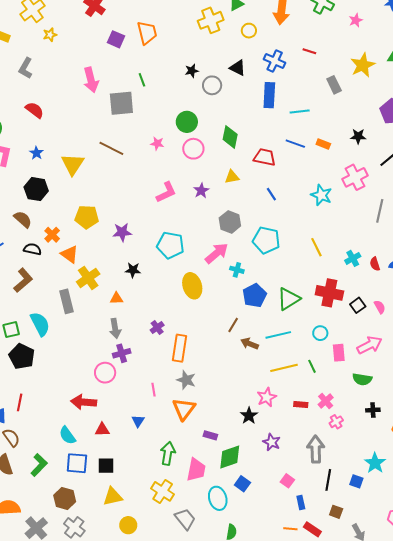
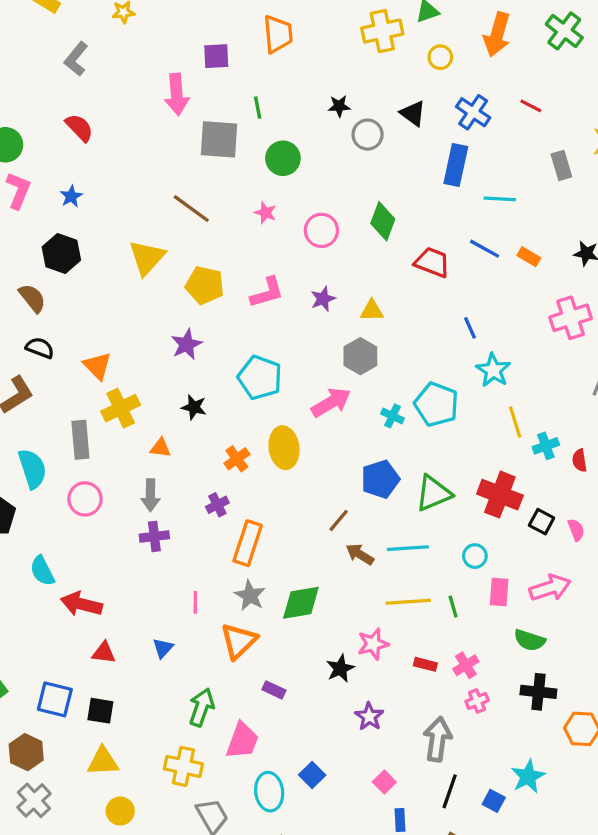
purple square: (116, 39) -> (216, 56), moved, turned -36
green circle: (187, 122) -> (283, 158), moved
yellow triangle: (73, 164) -> (147, 258), moved
yellow triangle: (232, 177) -> (372, 311), moved
blue line: (271, 194) -> (470, 328), moved
cyan star: (321, 195) -> (493, 370), moved
yellow pentagon: (87, 217) -> (205, 285), moved
purple star: (122, 232) -> (187, 344), turned -30
orange cross: (52, 235) -> (237, 459), moved
cyan pentagon: (266, 240) -> (436, 404), moved
yellow line: (316, 247) -> (515, 422), moved
cyan cross: (237, 270) -> (393, 416), moved
black square: (358, 305) -> (542, 522), turned -35
pink circle: (105, 373) -> (85, 499), moved
black cross: (373, 410) -> (538, 692), size x1.5
cyan semicircle: (67, 435) -> (42, 571), moved
green diamond: (230, 457) -> (301, 603), moved
yellow cross: (163, 491) -> (183, 766), turned -30

